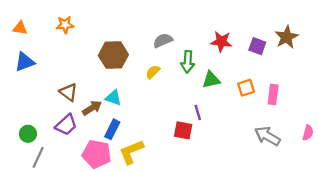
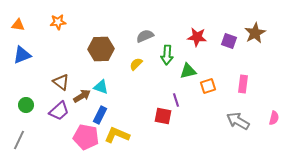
orange square: (246, 88) -> (208, 86), moved
green circle: (28, 134) -> (26, 105), moved
yellow L-shape: (131, 152) -> (117, 135), turned 45
gray line: (38, 157) -> (19, 140), moved

